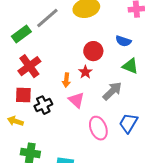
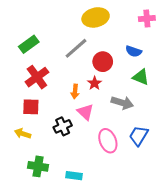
gray line: (47, 18) -> (76, 48), moved
gray arrow: (112, 91) -> (122, 103), turned 60
black cross: (43, 105) -> (63, 126), moved

